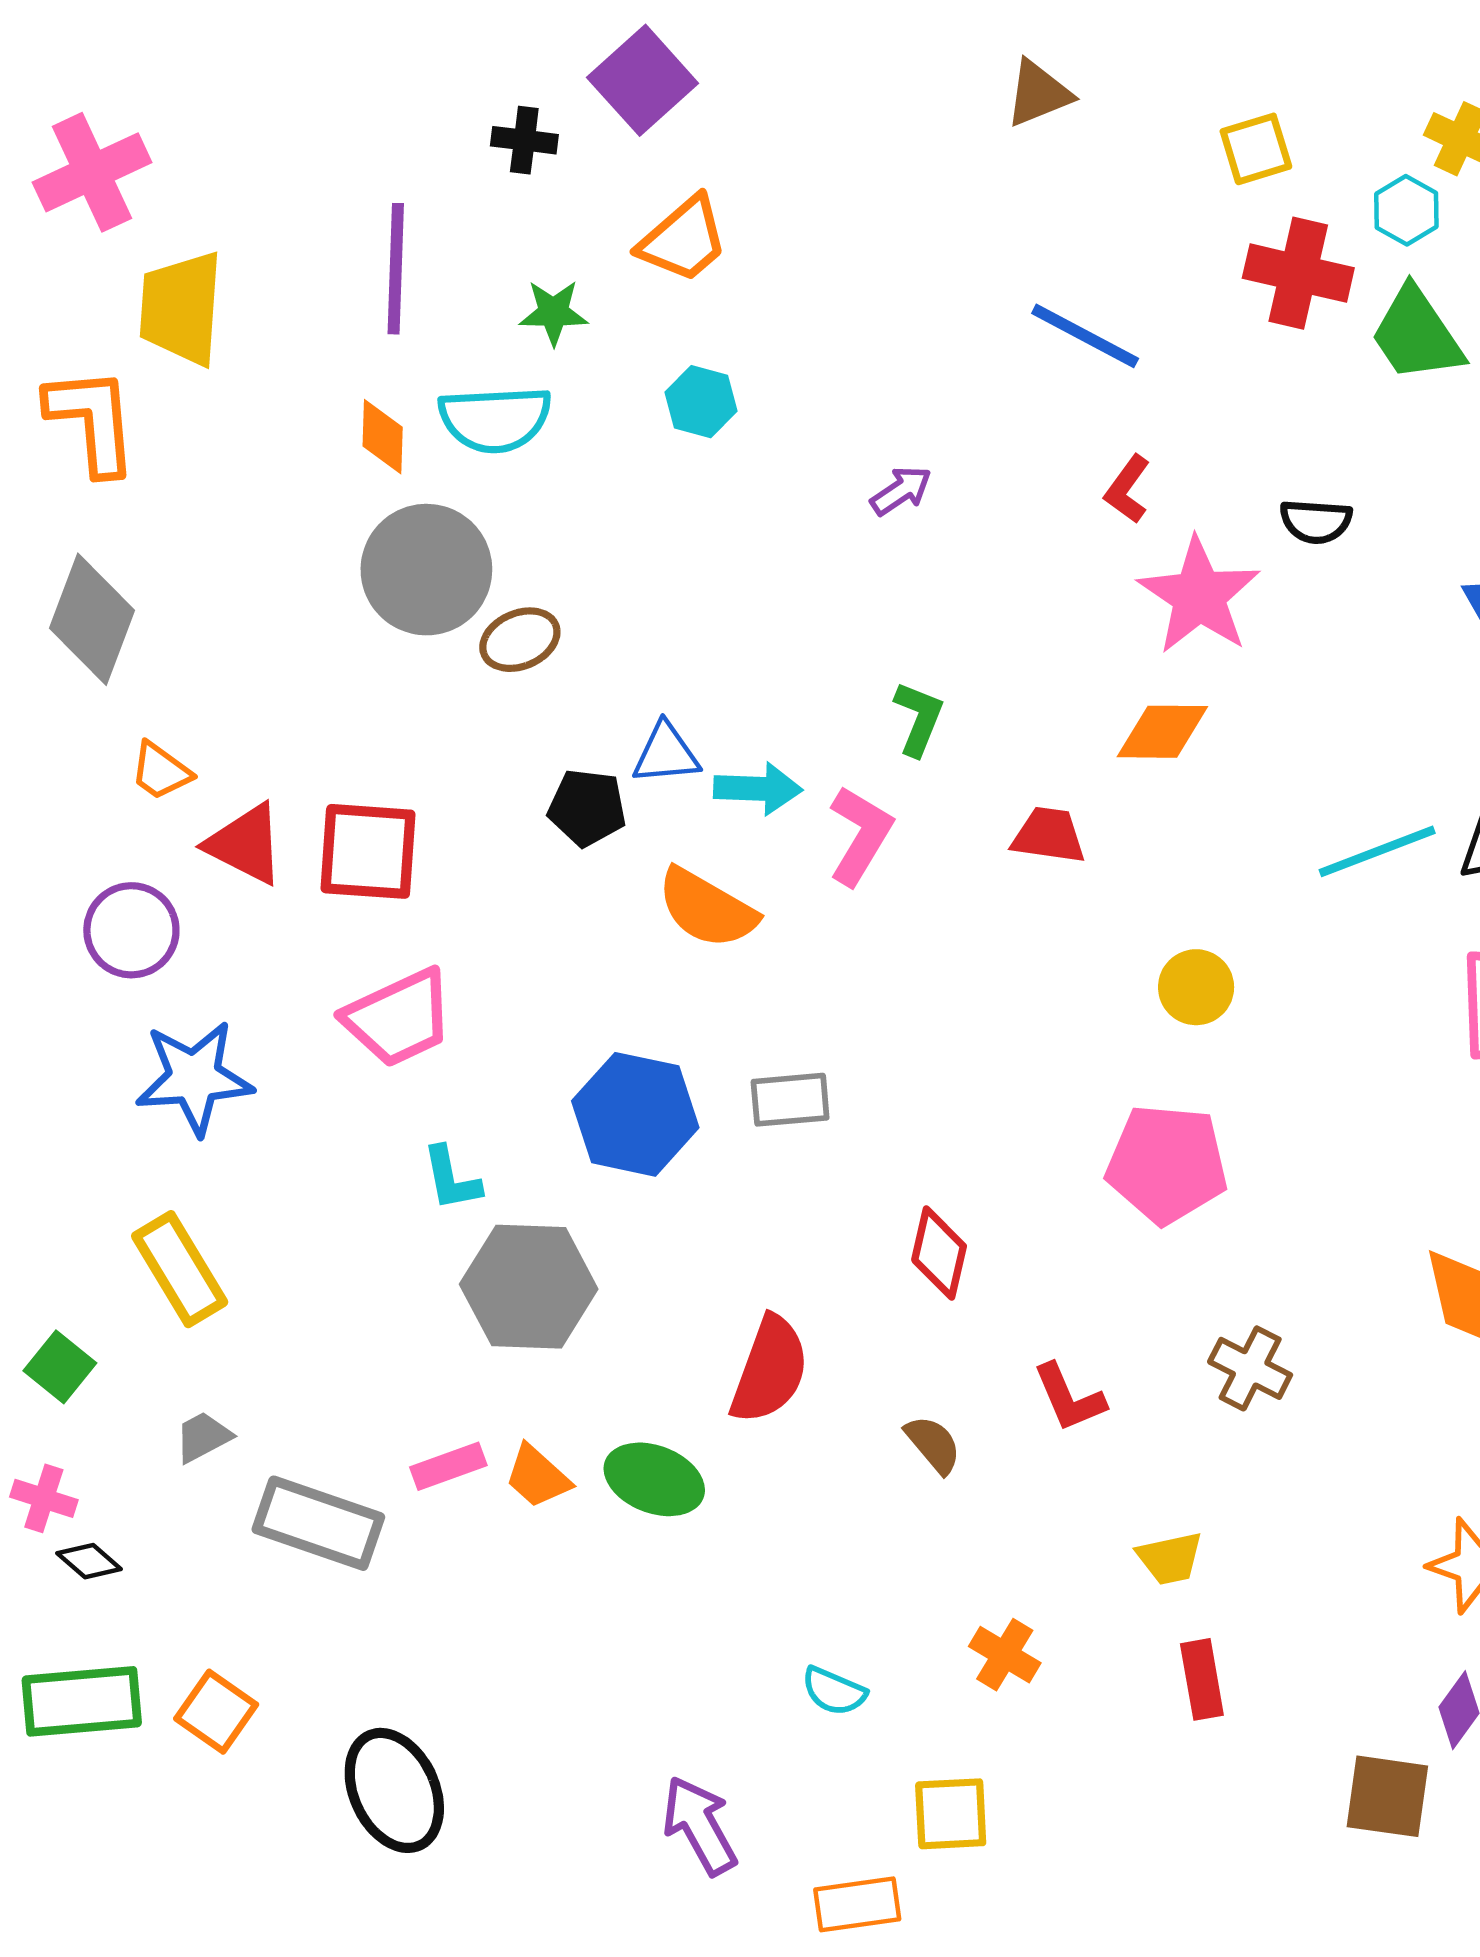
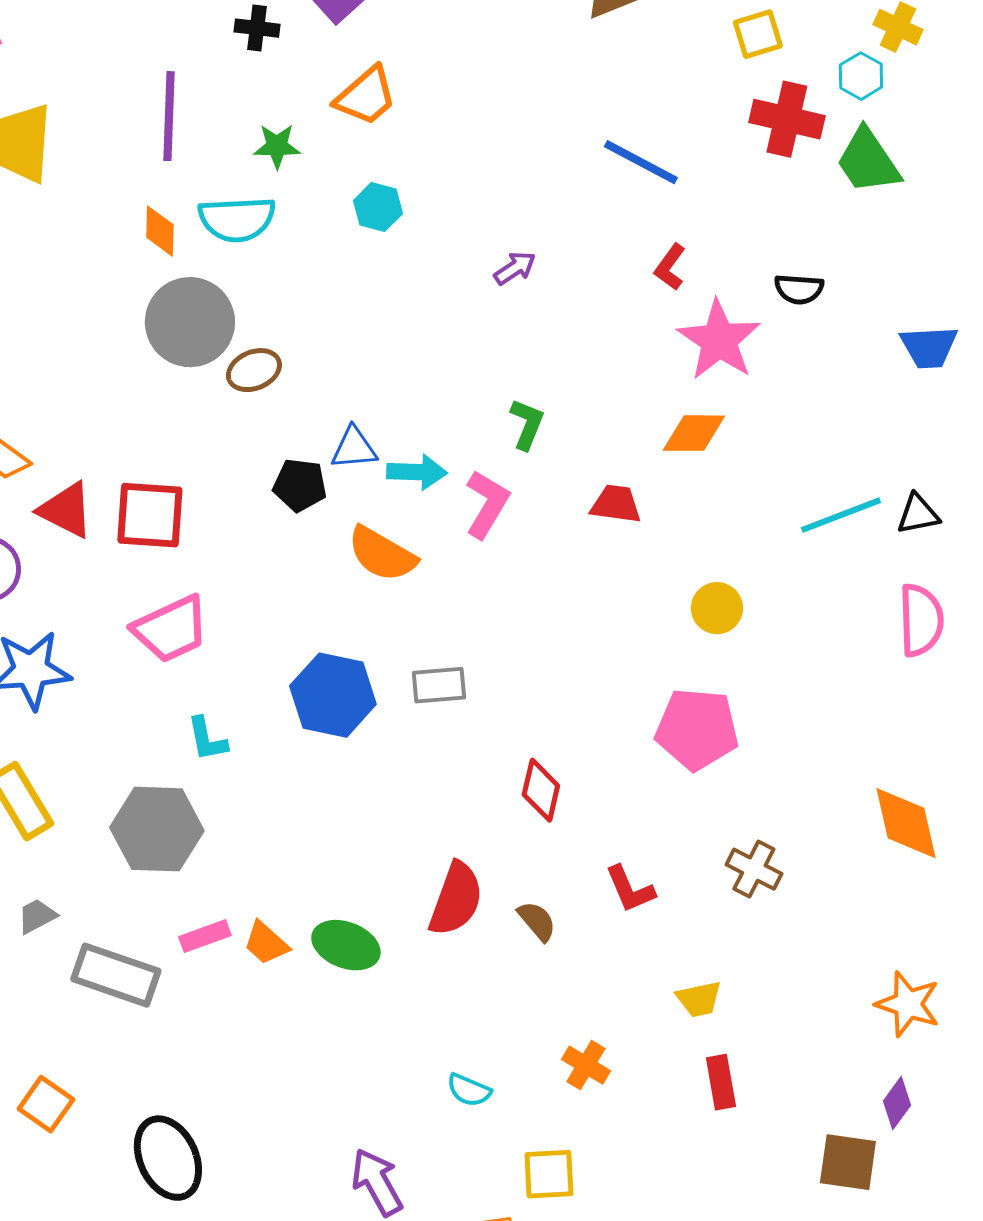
gray hexagon: (529, 1287) -> (157, 829), moved
red semicircle: (770, 1370) -> (456, 899), moved

